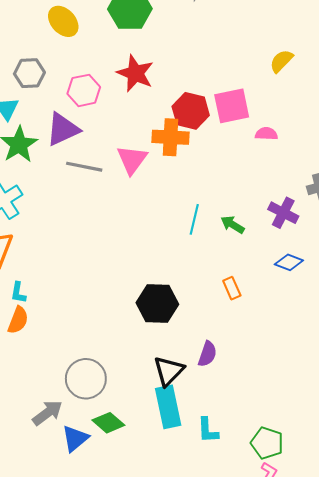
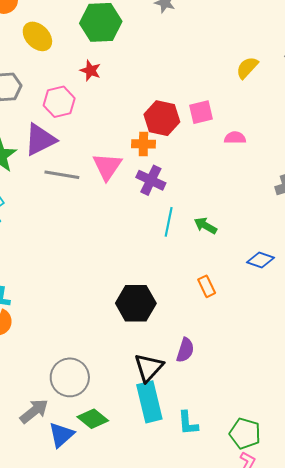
red star: (135, 73) -> (90, 71), moved, size x0.6
pink square: (232, 106) -> (201, 112), size x0.7
orange cross: (170, 137) -> (143, 144), size x0.7
purple cross: (283, 213) -> (151, 180), moved

